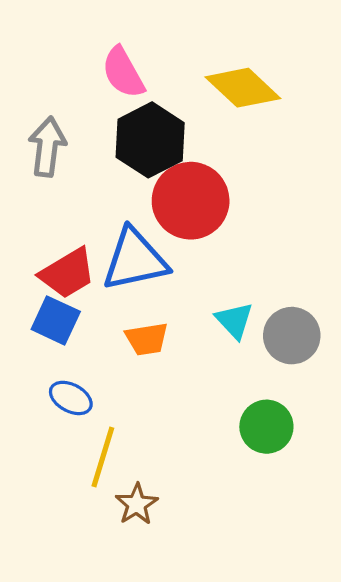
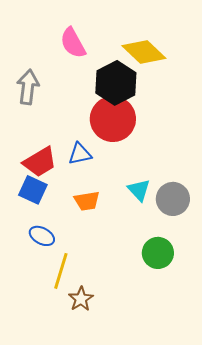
black hexagon: (150, 140) -> (116, 83), moved
blue triangle: (135, 260) -> (80, 154), size x0.6

